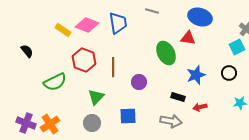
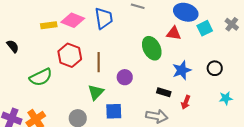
yellow rectangle: (63, 30) -> (49, 25), turned -42
cyan square: (237, 47) -> (205, 28), moved
green triangle: (96, 97) -> (96, 92), moved
red arrow: (200, 107) -> (186, 102), turned -56

